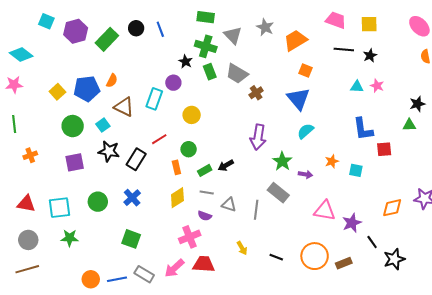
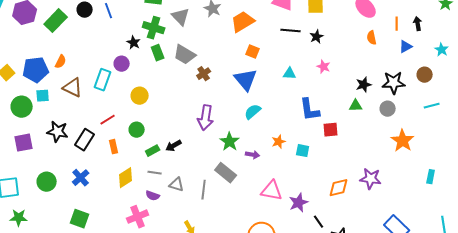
cyan triangle: (357, 87) -> (290, 74), moved
cyan square: (103, 125) -> (43, 96), moved, turned 32
orange rectangle: (176, 167) -> (114, 147), moved

